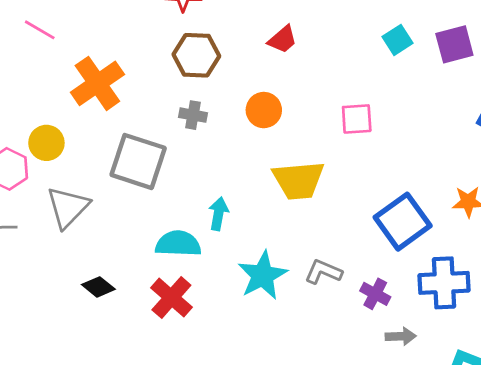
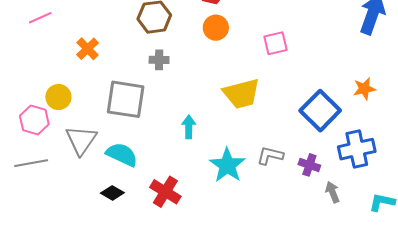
pink line: (40, 30) -> (40, 18), turned -45
orange cross: (97, 83) -> (88, 49), size x0.6
orange circle: (264, 110) -> (216, 28), moved
cyan semicircle: (178, 244) -> (122, 155), moved, turned 32
gray arrow: (401, 336) -> (333, 192), turned -100

